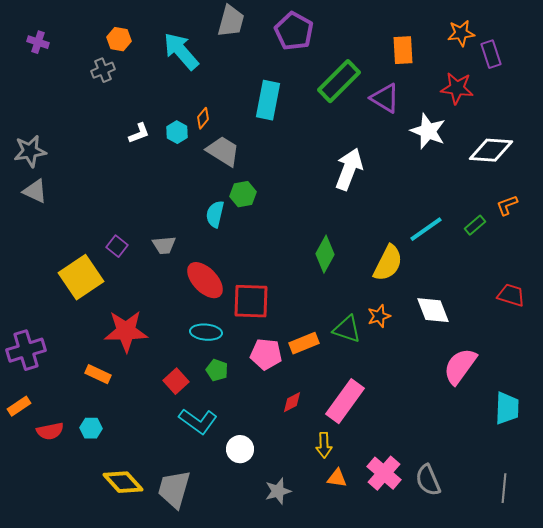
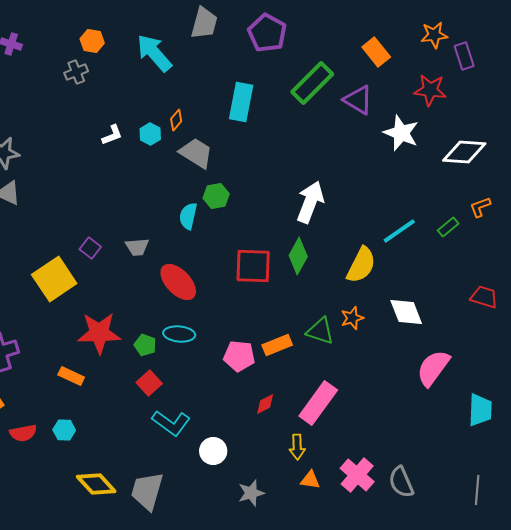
orange rectangle: (403, 50) -> (376, 52), turned -36
white arrow: (349, 169) -> (310, 202), moved
red square: (251, 301) -> (253, 266), moved
green pentagon: (217, 370) -> (145, 345), moved

